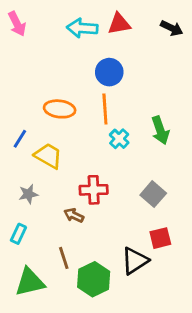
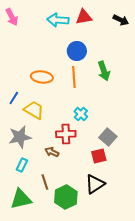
green arrow: (160, 130) -> (104, 71), moved
cyan cross: (119, 139) -> (81, 114), moved
gray star: (28, 194) -> (20, 137), size x1.6
cyan rectangle: (18, 234) -> (22, 165), moved
red square: (160, 238) -> (99, 156), moved

